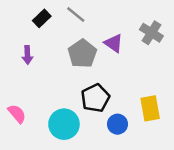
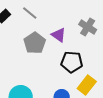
black pentagon: (95, 98) -> (72, 62), moved, turned 30
yellow rectangle: (150, 108) -> (87, 85), turned 48

